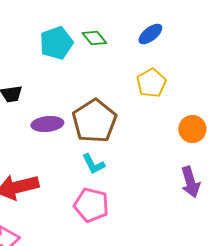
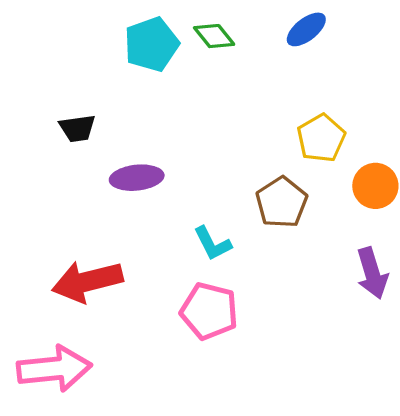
yellow pentagon: (151, 83) -> (321, 138), moved
brown pentagon: (94, 121) -> (282, 202), moved, size x0.7

